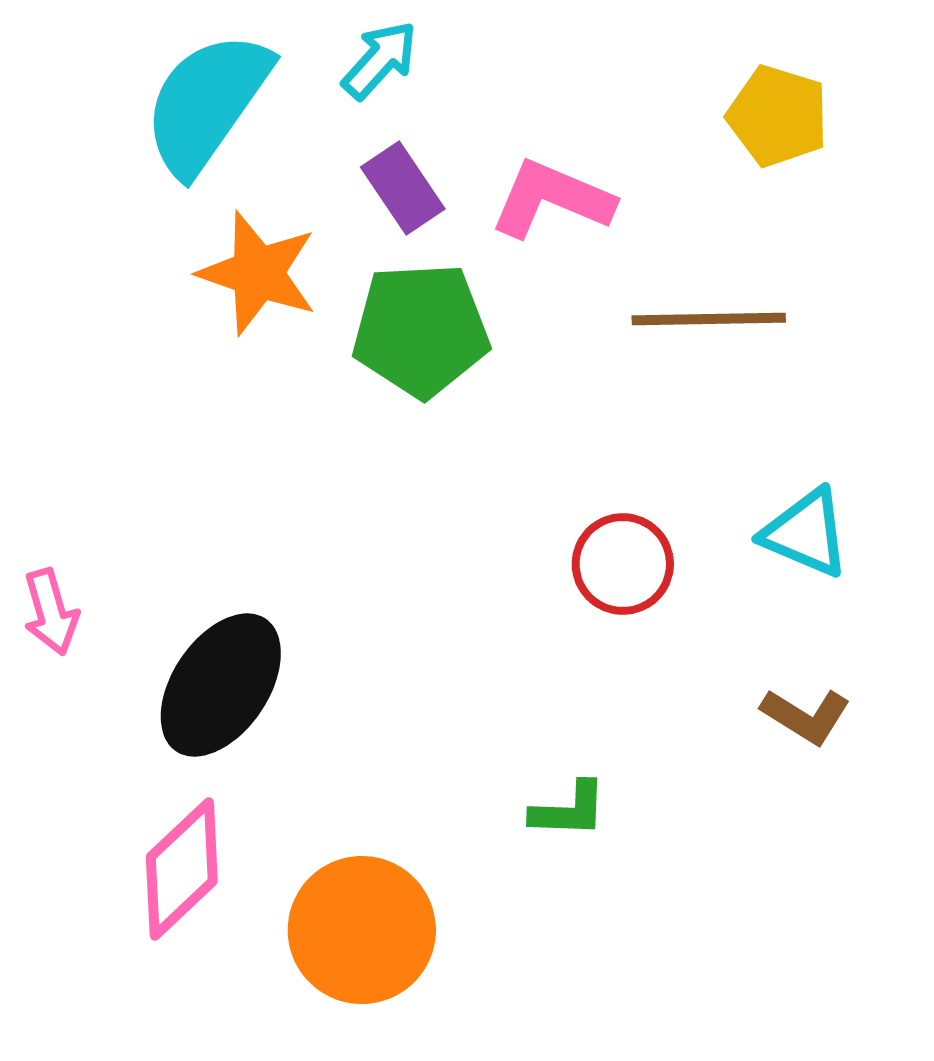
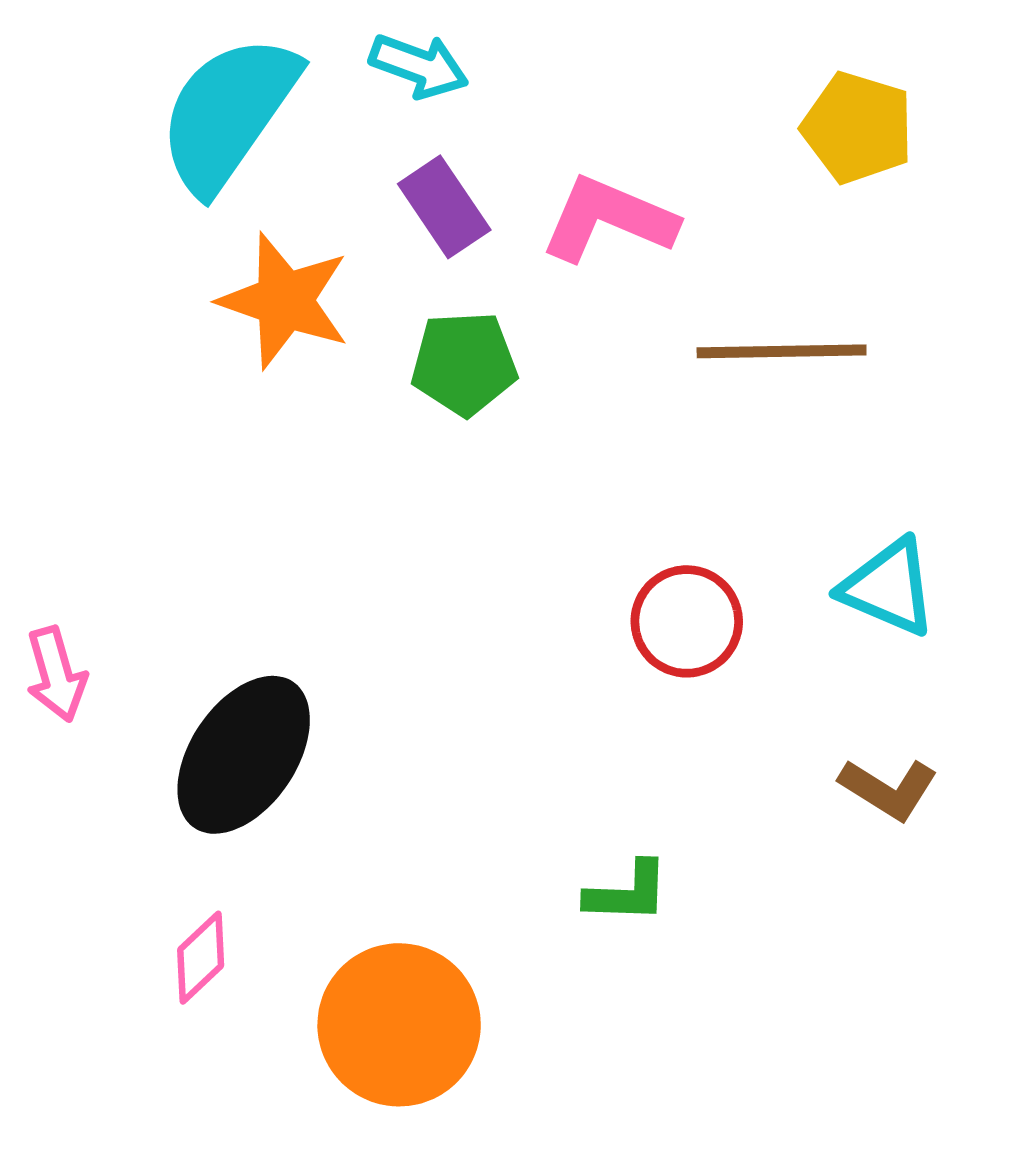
cyan arrow: (380, 60) -> (419, 66), turned 68
green pentagon: (421, 330) -> (464, 363), size x0.7
pink diamond: (182, 869) -> (201, 958), size x0.6

